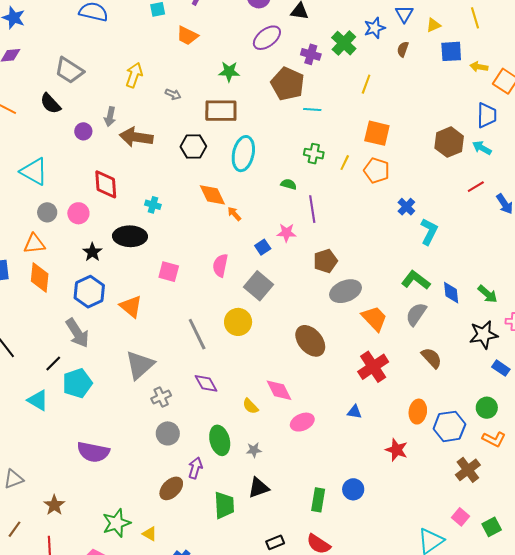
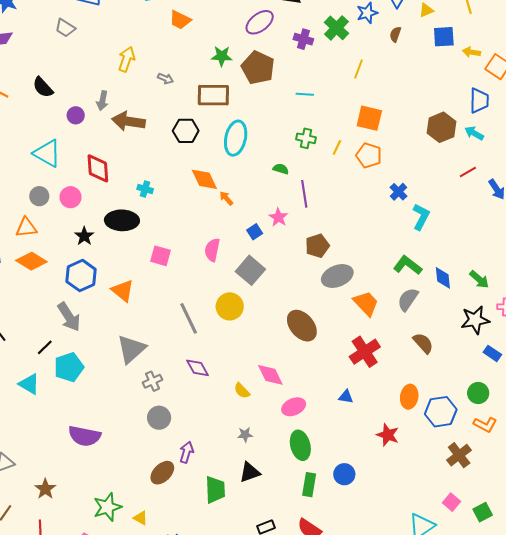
gray trapezoid: (69, 70) -> (65, 28), moved, size x0.7
brown pentagon: (288, 84) -> (258, 68), moved
cyan triangle: (34, 171) -> (47, 153), moved
pink star: (286, 233) -> (278, 217), turned 30
orange diamond: (40, 277) -> (31, 261), turned -64
green ellipse: (220, 440) -> (300, 445), moved

